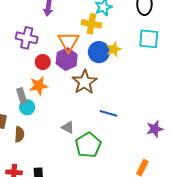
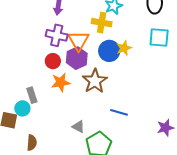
purple cross: (27, 38) -> (57, 35), moved
orange star: (39, 86) -> (61, 82), moved
cyan circle: (27, 107) -> (22, 108), moved
brown semicircle: (19, 134) -> (32, 143), moved

